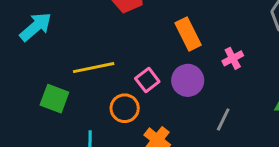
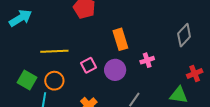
green square: (54, 99) -> (27, 80), moved
orange circle: (125, 108) -> (54, 81), moved

